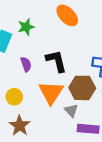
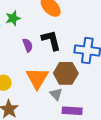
black L-shape: (56, 61) -> (51, 40), moved
purple semicircle: (26, 64) -> (28, 45), moved

